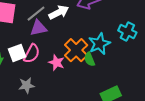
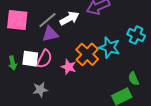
cyan star: (99, 44) -> (109, 47), turned -30
white square: (17, 53) -> (30, 59), turned 30
green semicircle: (89, 59) -> (134, 79), moved

